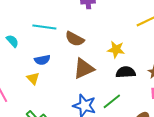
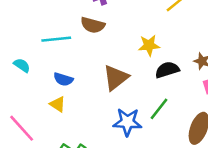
brown semicircle: (75, 39) -> (93, 25), moved
blue semicircle: (42, 60) -> (63, 79), turned 42

